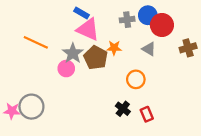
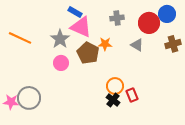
blue circle: (148, 15) -> (167, 14), moved
orange line: (36, 42) -> (20, 38), moved
gray star: (73, 53) -> (60, 39), moved
orange circle: (136, 79) -> (115, 86), moved
red rectangle: (147, 114) -> (132, 95), moved

